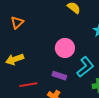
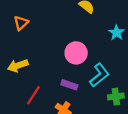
red line: (28, 85) -> (33, 95), turned -48

